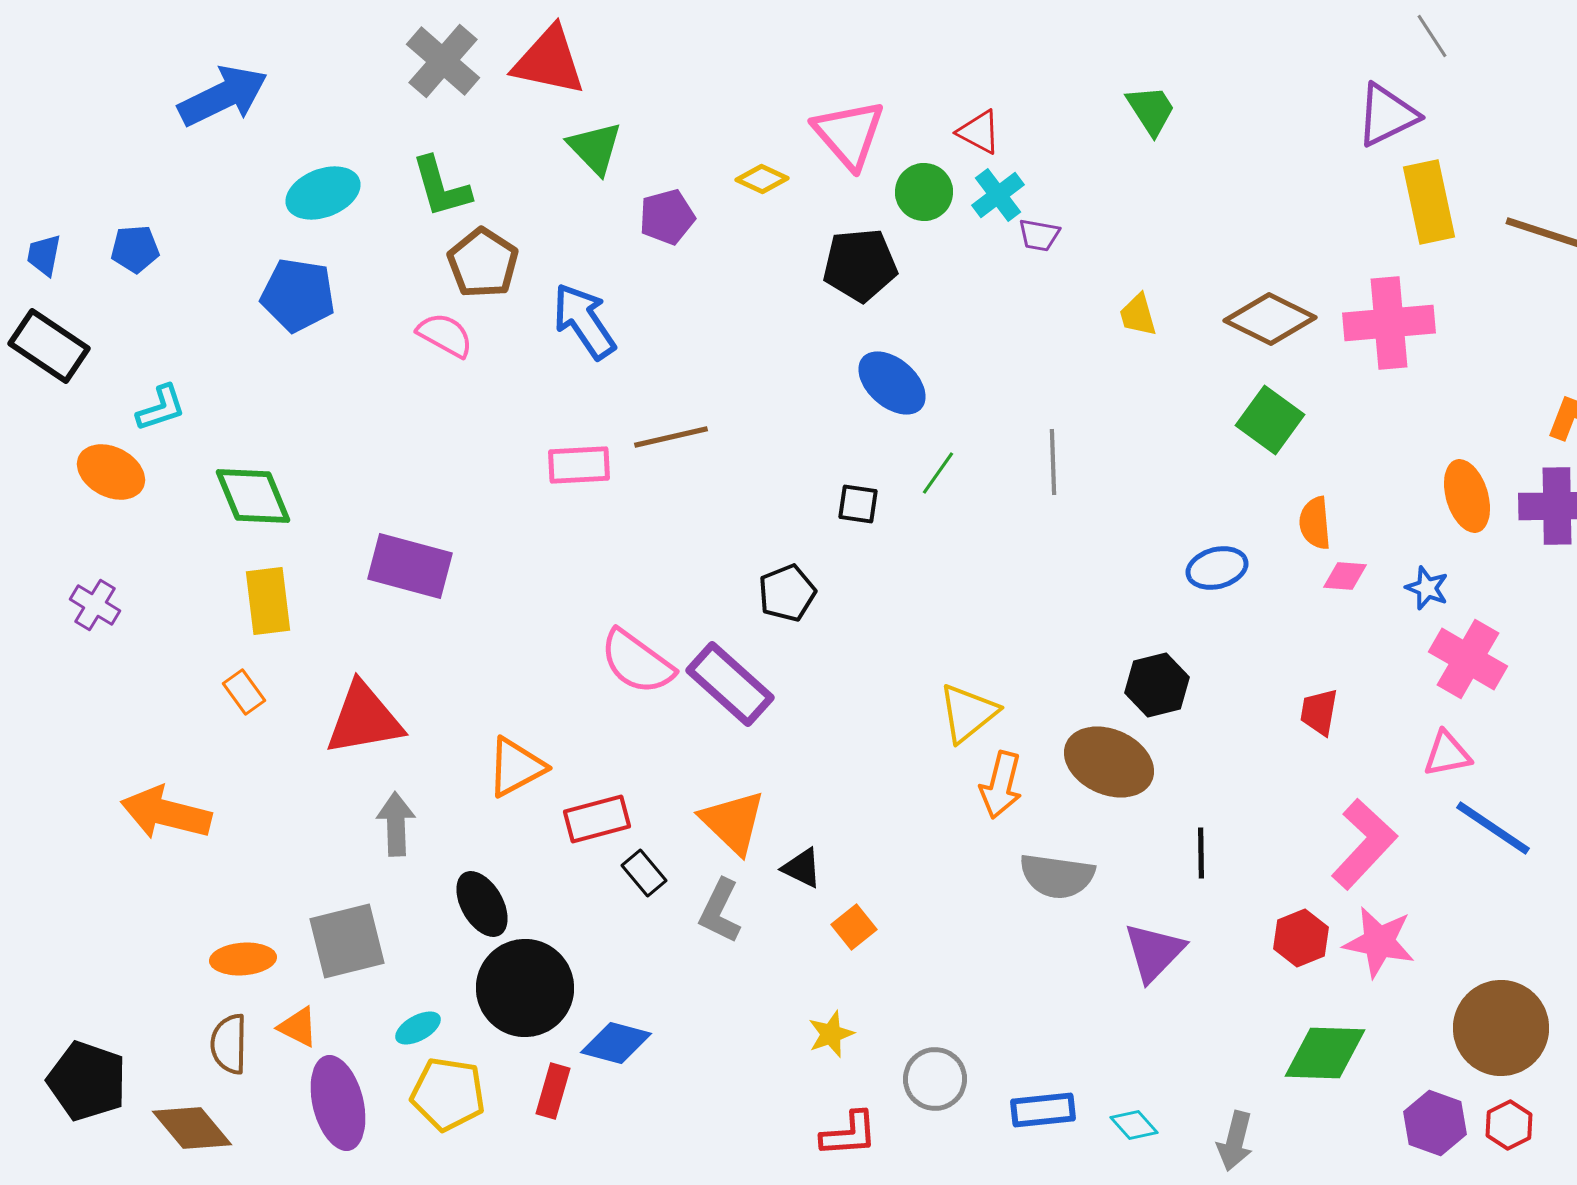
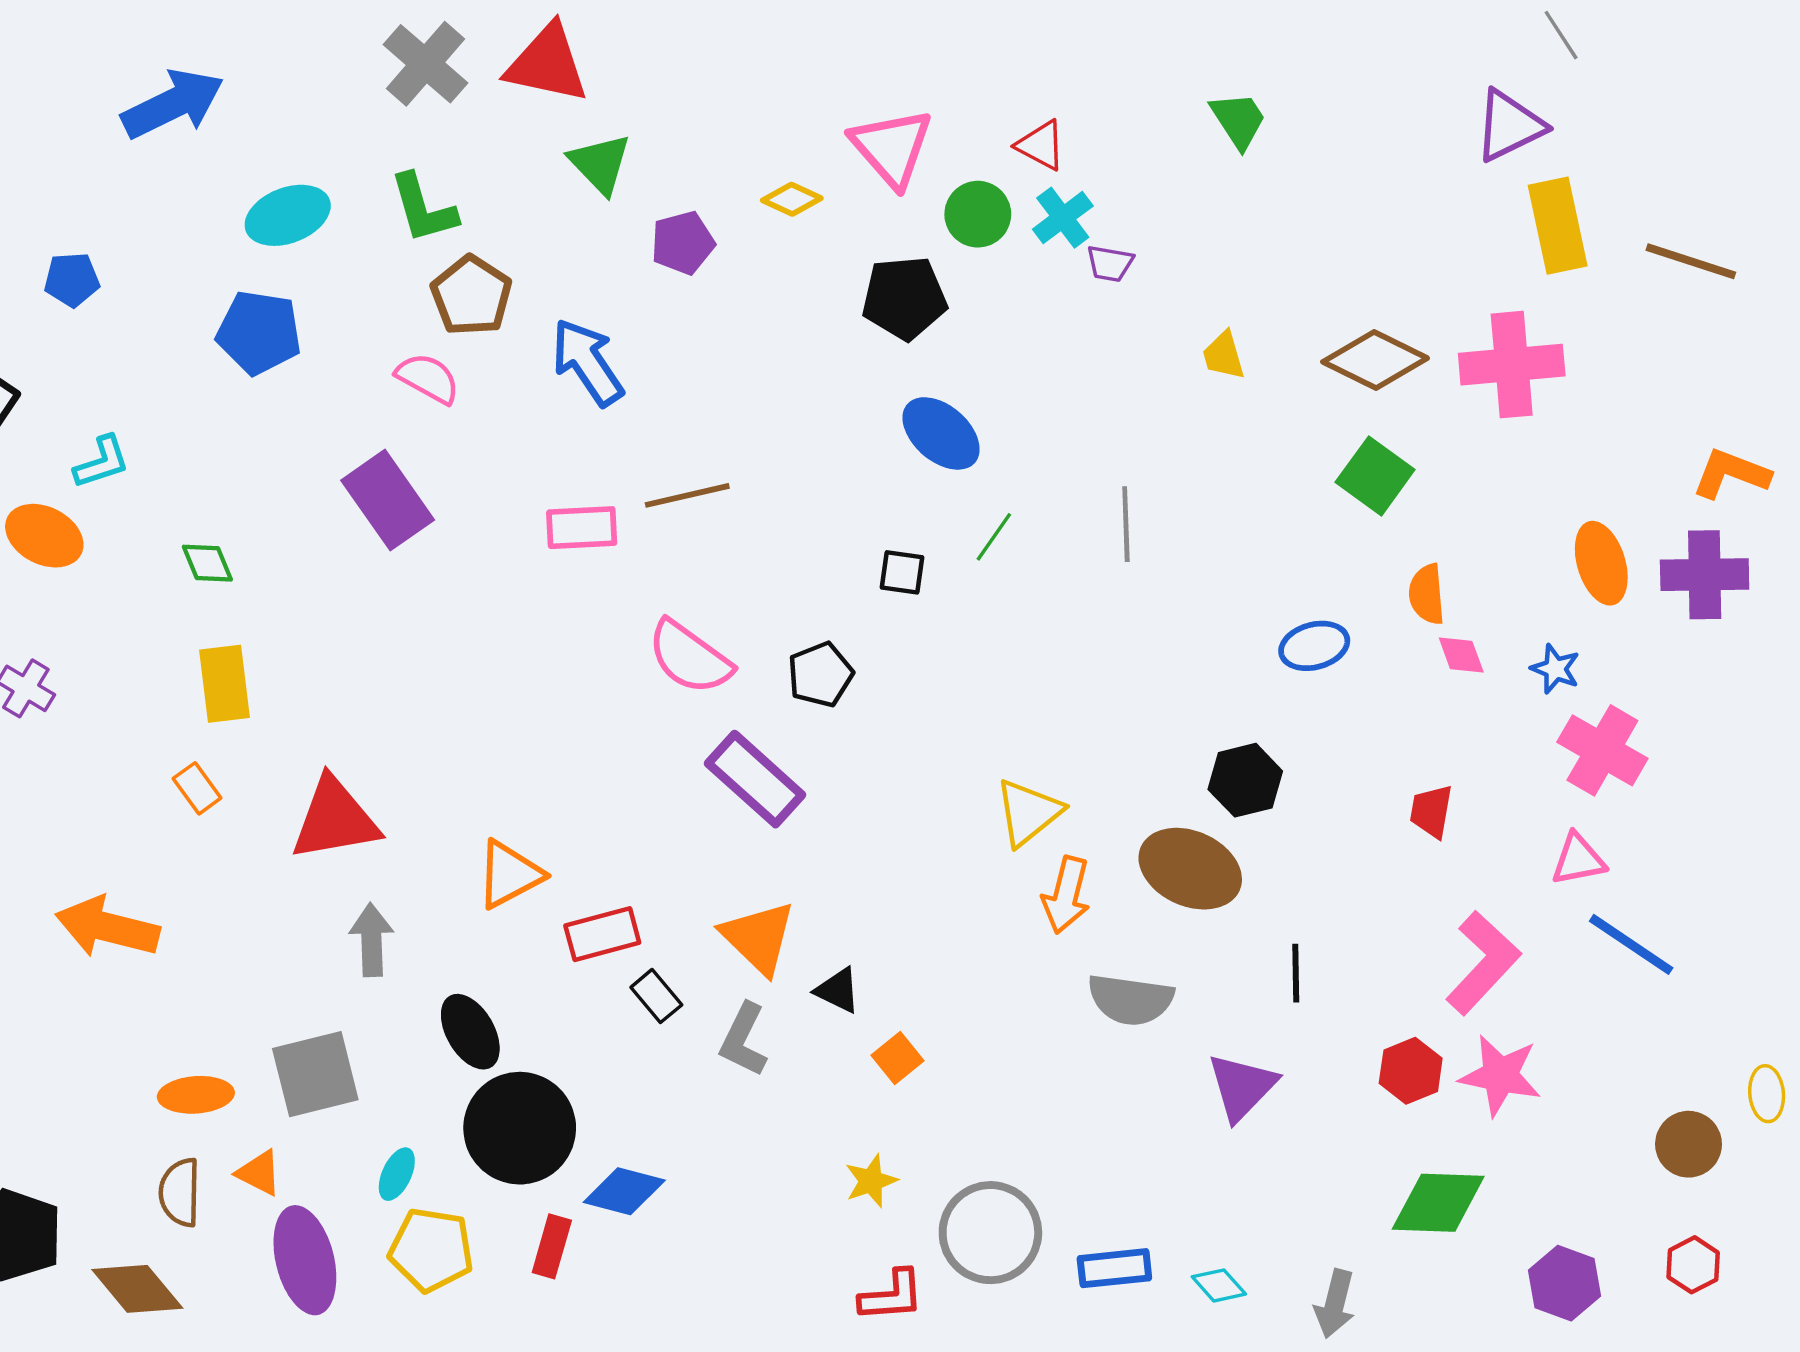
green diamond: (253, 496) -> (207, 563), size x0.6
purple rectangle: (410, 566) -> (388, 500), moved, turned 40
pink diamond: (1345, 576) -> (1461, 655), turned 66
pink semicircle: (637, 662) -> (690, 657), moved
cyan ellipse: (418, 1028) -> (397, 1174), turned -36
brown circle: (1501, 1028) -> (1689, 1144), moved, size x0.6
gray circle: (935, 1079) -> (990, 1233), size x1.4
red hexagon: (1509, 1125) -> (1693, 1265), moved

